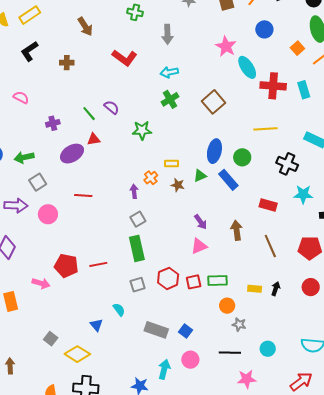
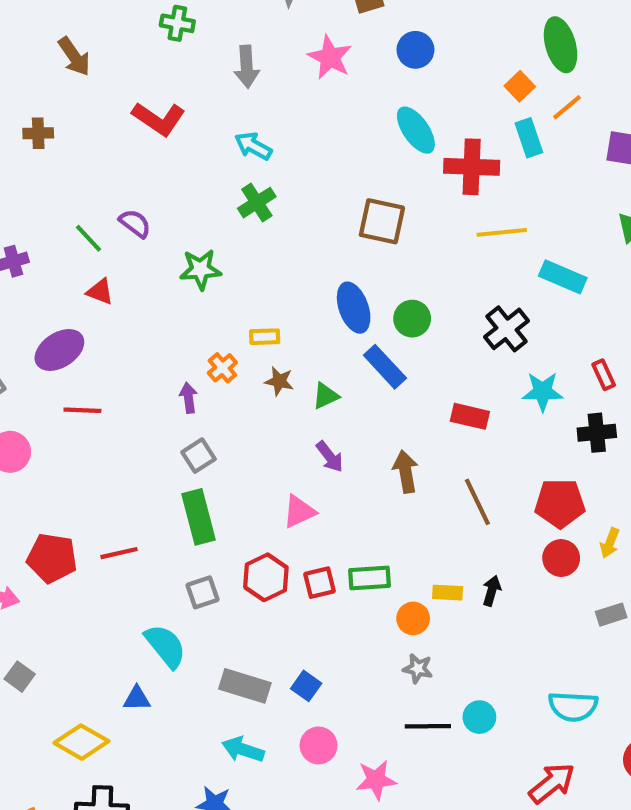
blue circle: (264, 29) -> (415, 50), moved
pink star: (226, 46) -> (330, 57), moved
cyan arrow: (169, 72) -> (253, 146), turned 42
cyan rectangle: (304, 90) -> (529, 138), moved
brown square: (213, 102) -> (382, 221), moved, turned -35
yellow line: (265, 129) -> (502, 232), moved
red triangle: (94, 139) -> (100, 292), turned 32
blue ellipse: (214, 151) -> (354, 308), turned -30
purple ellipse: (72, 154) -> (59, 350), moved
black cross: (287, 164) -> (507, 329), turned 30
green triangle: (200, 176) -> (326, 396), moved
pink triangle: (199, 246) -> (299, 512), moved
red circle: (311, 287) -> (561, 558), moved
orange circle: (227, 306) -> (413, 618), moved
cyan semicircle: (119, 310) -> (165, 646), size x1.6
blue triangle: (96, 325) -> (137, 699), moved, turned -48
gray square: (51, 339) -> (20, 677), moved
black line: (230, 353) -> (428, 726), moved
cyan arrow: (164, 369) -> (243, 749), moved, turned -84
pink star: (247, 379) -> (376, 780), moved

